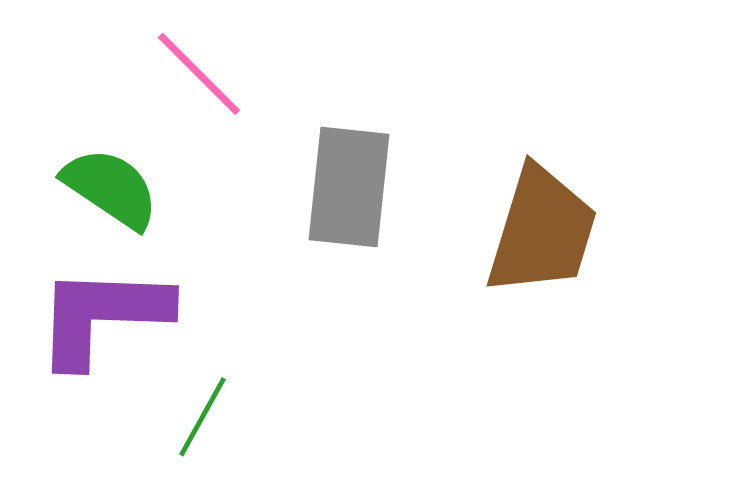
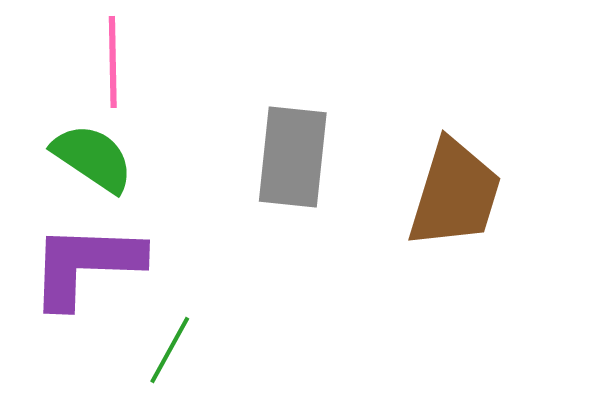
pink line: (199, 74) -> (113, 62), moved, turned 44

